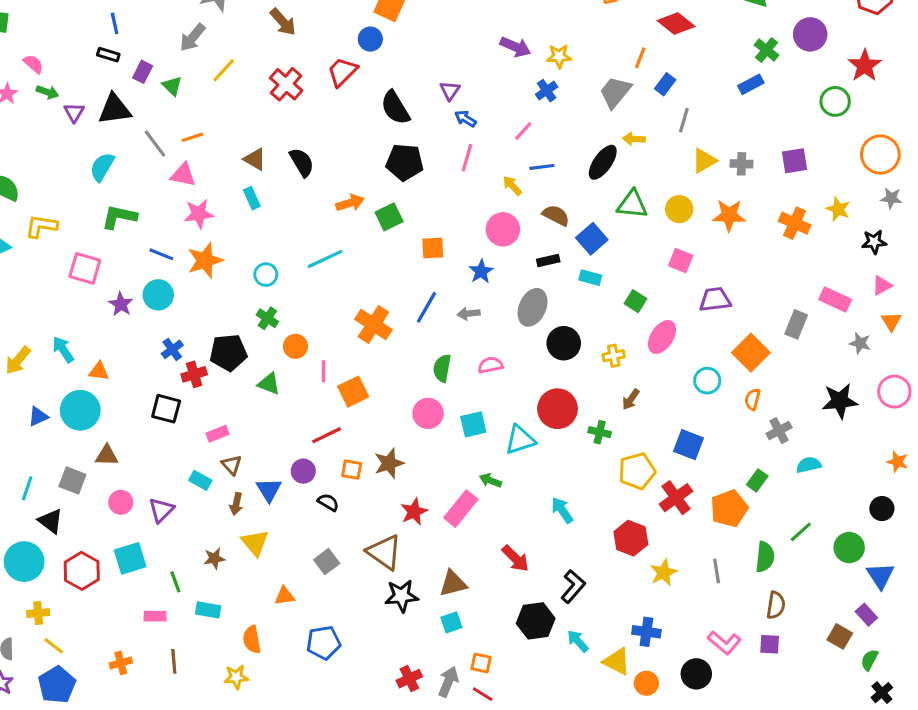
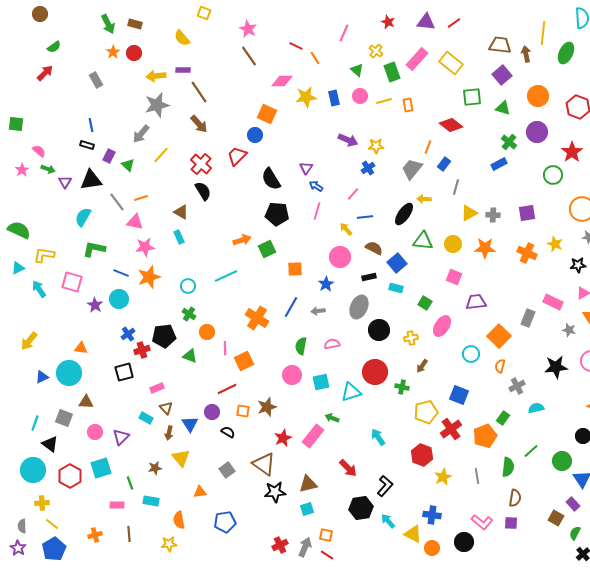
black semicircle: (302, 162) -> (203, 191), moved
cyan arrow: (63, 349) -> (39, 289), moved
black square: (166, 409) -> (124, 372), turned -30

